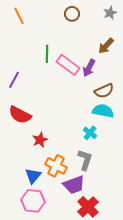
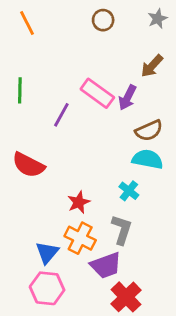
green line: (47, 54) -> (20, 90), moved
purple line: (14, 80) -> (61, 115), moved
red star: (40, 140) -> (79, 202), moved

